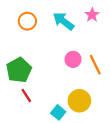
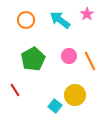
green pentagon: (19, 70) -> (33, 59), moved
red line: (26, 95) -> (15, 90), moved

